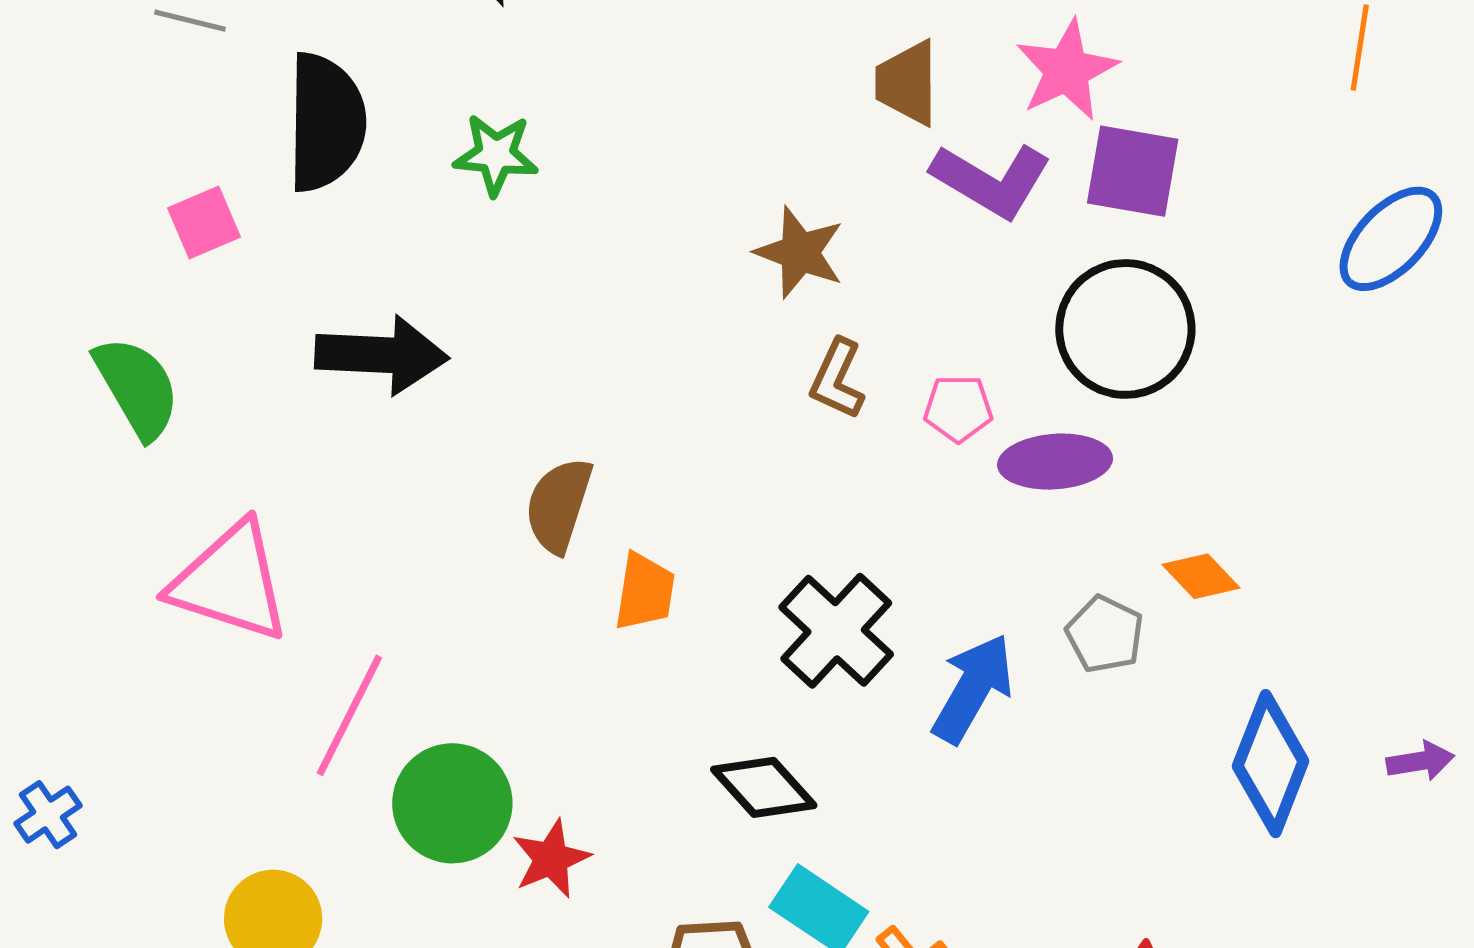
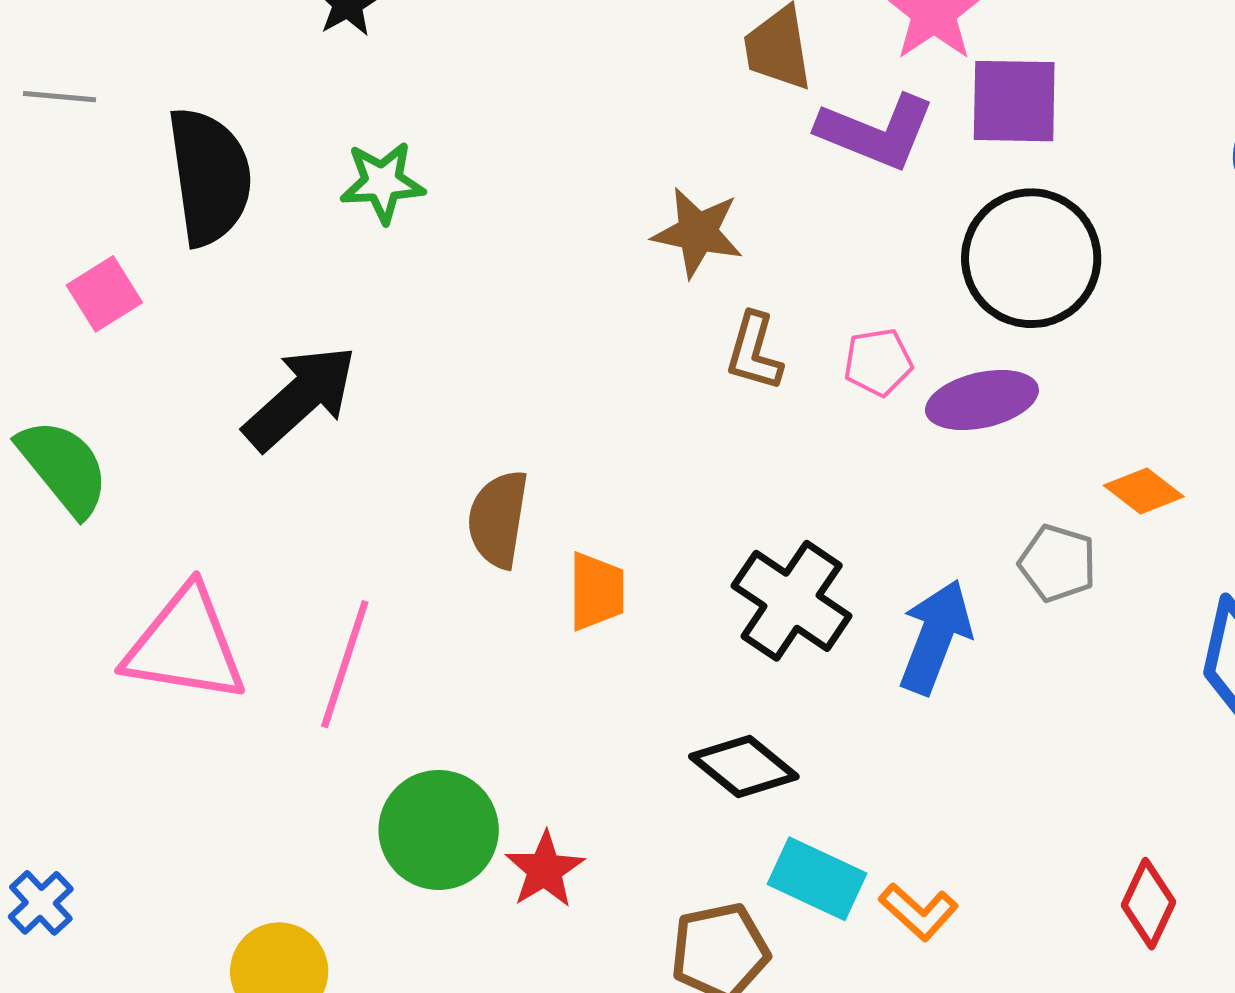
black arrow: (382, 355) -> (300, 398), turned -36
pink line: (349, 715) -> (345, 664), moved

